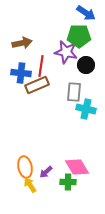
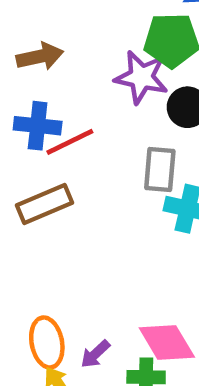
red line: (41, 66) -> (70, 142), moved, turned 55
brown rectangle: (37, 85) -> (45, 204), moved

